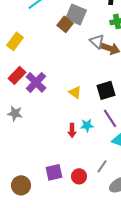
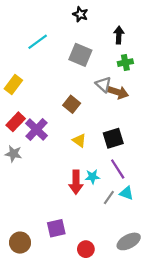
brown square: (65, 24) -> (72, 104), moved
gray star: (15, 113) -> (13, 154), moved
red arrow: (72, 130) -> (76, 182), size x1.5
gray line: (102, 166) -> (109, 198), moved
red circle: (79, 176) -> (86, 249), moved

